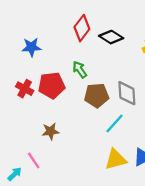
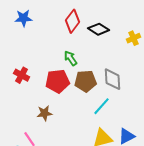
blue star: (31, 47) -> (24, 18), moved
red pentagon: (52, 85) -> (58, 81), moved

